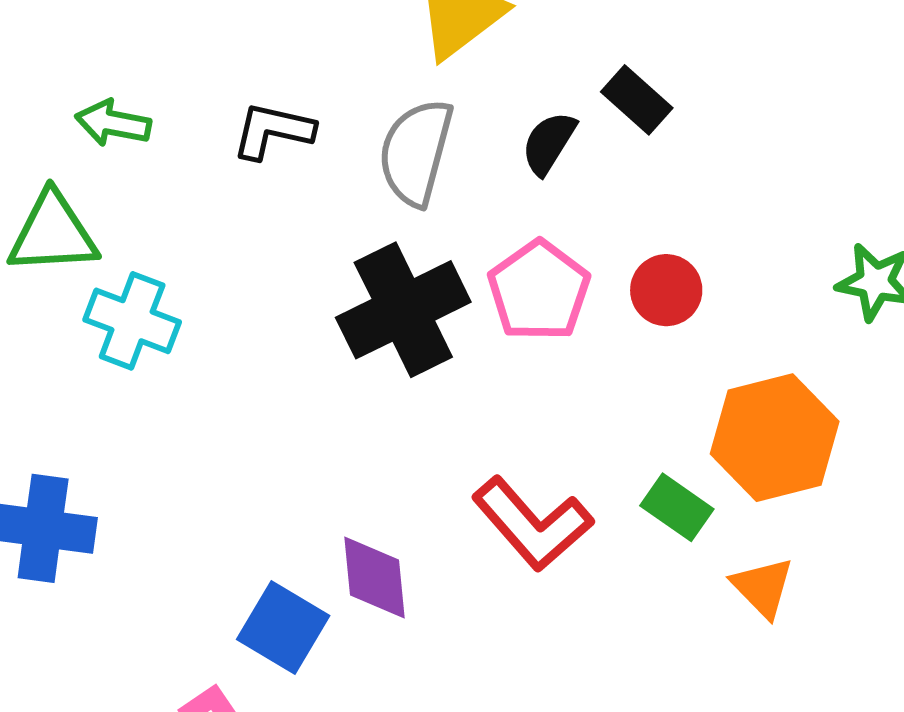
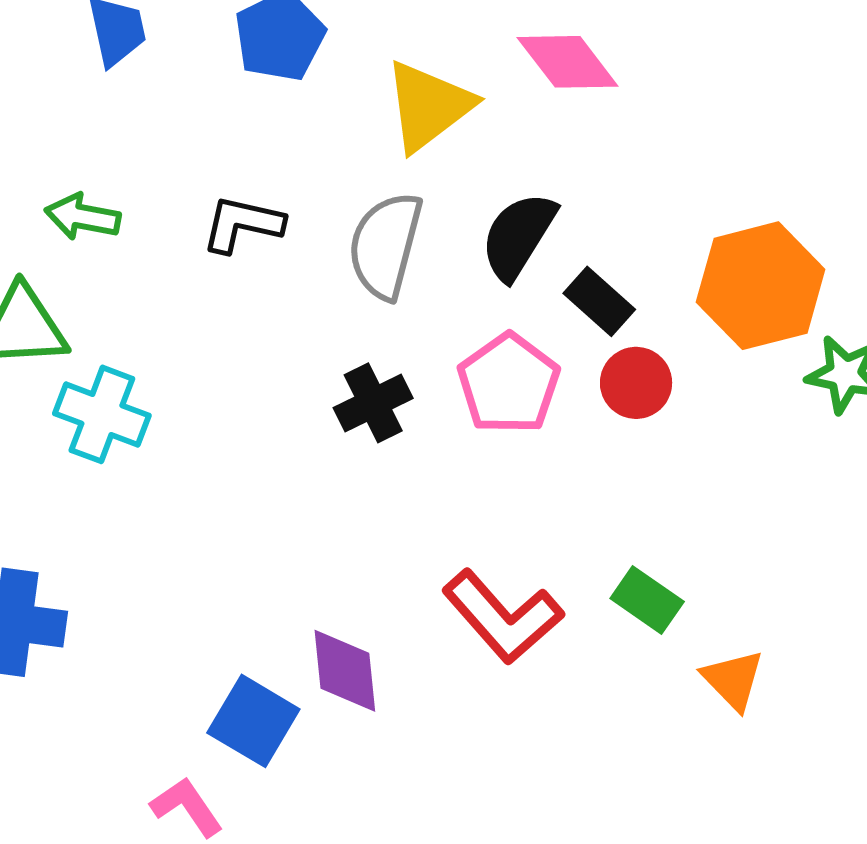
black rectangle: (637, 100) -> (599, 301), moved
black semicircle: (549, 143) -> (518, 236), size x1.4
black cross: (403, 310) -> (373, 403), size x0.6
orange hexagon: (775, 438) -> (761, 286), moved

